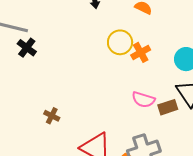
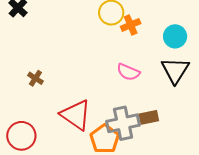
brown rectangle: (168, 107) -> (149, 117), moved

